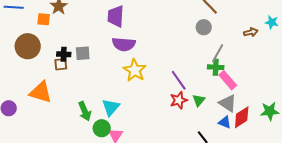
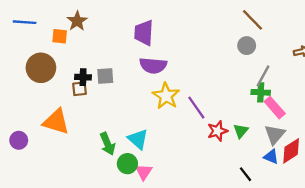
purple line: (179, 80) -> (196, 108), moved
gray triangle: (228, 103) -> (275, 134), turned 36
cyan triangle: (111, 107) -> (138, 139), turned -30

